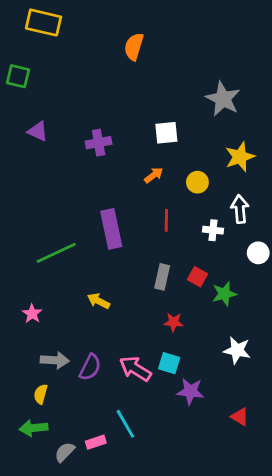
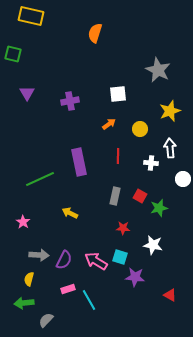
purple triangle: (38, 131) -> (27, 93), turned 35
white star: (237, 350) -> (153, 245), moved
pink rectangle: (96, 442) -> (68, 289), moved

